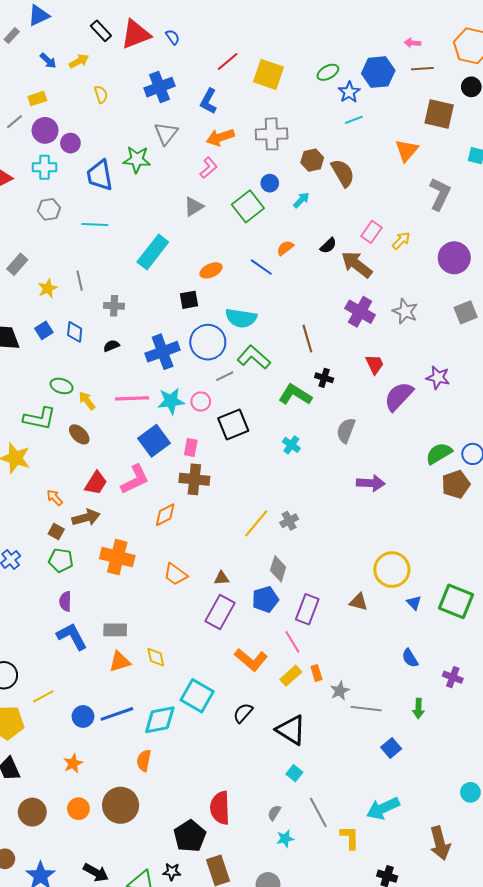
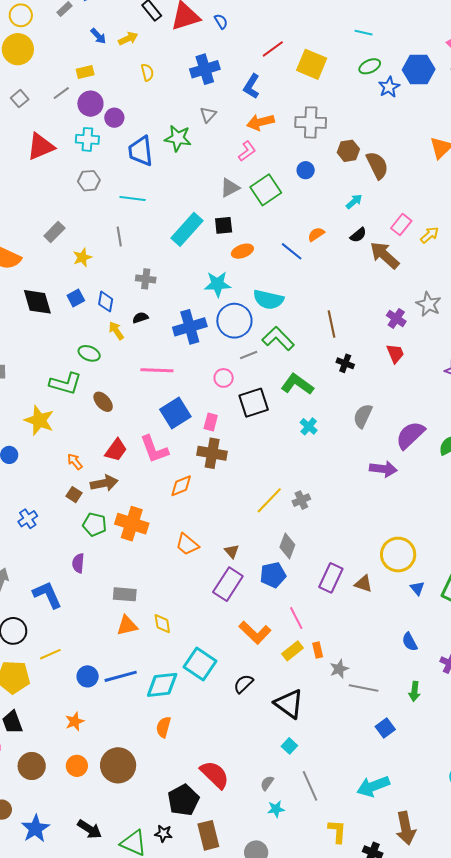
cyan line: (354, 120) -> (364, 33), moved, turned 30
gray triangle: (166, 133) -> (208, 115), size x0.7
cyan arrow: (301, 200) -> (354, 201), moved
green square: (248, 206) -> (266, 190), moved
gray line: (80, 281) -> (119, 237), moved
black square: (189, 300) -> (224, 225), moved
purple cross: (360, 312) -> (396, 318), moved, size x0.7
green L-shape: (295, 395) -> (297, 384), moved
purple semicircle: (399, 396) -> (410, 435), moved
yellow arrow: (87, 401) -> (116, 331), moved
cyan star: (171, 401) -> (218, 284), moved
pink L-shape: (135, 479) -> (154, 449), turned 92
green pentagon: (61, 560) -> (95, 524), moved
brown triangle: (222, 578) -> (232, 551), turned 49
purple rectangle: (307, 609) -> (331, 578), moved
blue L-shape: (72, 636) -> (47, 595), moved
orange semicircle: (144, 761) -> (163, 727), moved
red semicircle: (220, 808) -> (215, 775), turned 132
yellow L-shape: (350, 838) -> (337, 831), moved
brown arrow: (440, 843) -> (406, 828), moved

